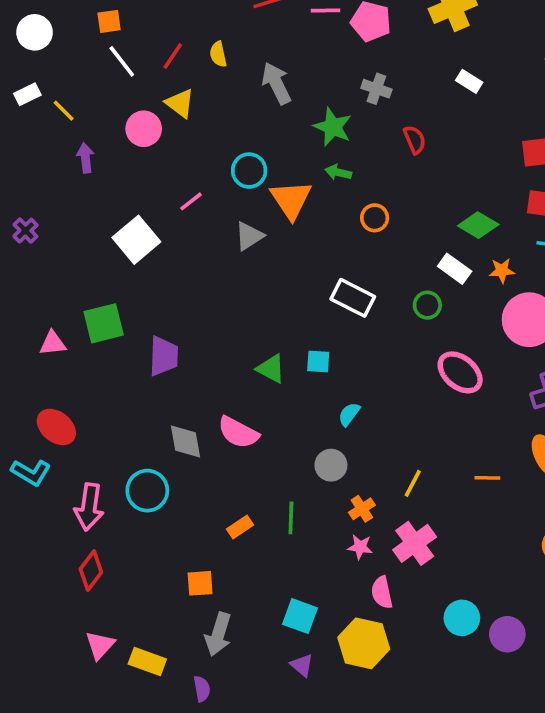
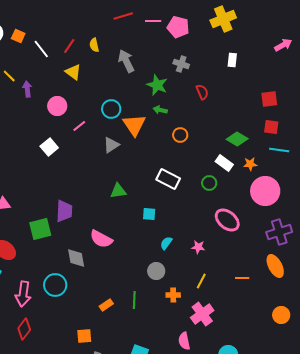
orange square: (109, 21) -> (18, 36), moved, turned 32
white rectangle: (469, 81) -> (232, 60), turned 64
pink circle: (144, 129) -> (57, 106), moved
purple arrow: (85, 158) -> (27, 89), moved
white square: (136, 240) -> (49, 147), size x0.7
green square: (104, 323) -> (40, 229), moved
green triangle: (271, 369) -> (118, 191), moved, turned -36
pink semicircle: (238, 432) -> (101, 239), moved
orange cross: (362, 509) -> (173, 295), turned 32
pink star: (360, 547) -> (198, 247), moved

